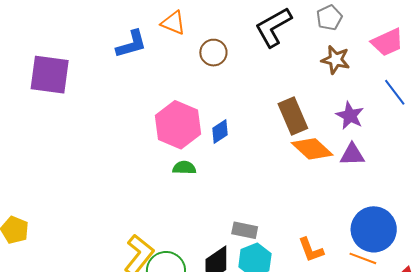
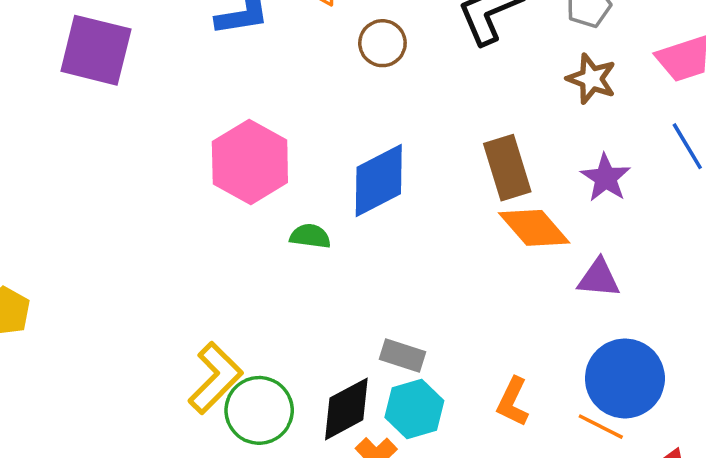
pink hexagon: (178, 125) -> (250, 162), moved
blue diamond: (220, 131) -> (379, 180), size x1.8
purple triangle: (352, 155) -> (599, 278), moved
orange L-shape: (311, 250) -> (513, 402), turned 40

